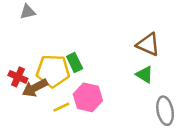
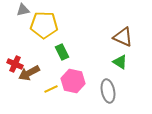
yellow pentagon: (53, 71) -> (44, 25), moved
gray ellipse: (165, 111) -> (108, 91), moved

